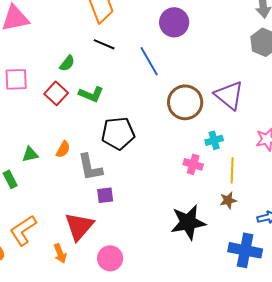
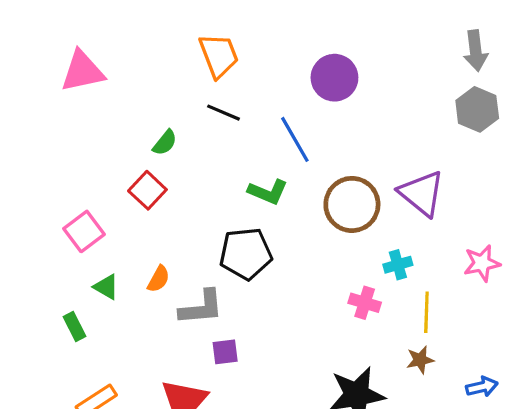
pink square: (16, 79) -> (84, 231), moved, turned -35
green L-shape: (91, 94) -> (268, 192), moved
green triangle: (30, 154) -> (106, 287), turned 42
gray L-shape: (90, 167) -> (201, 308), turned -84

